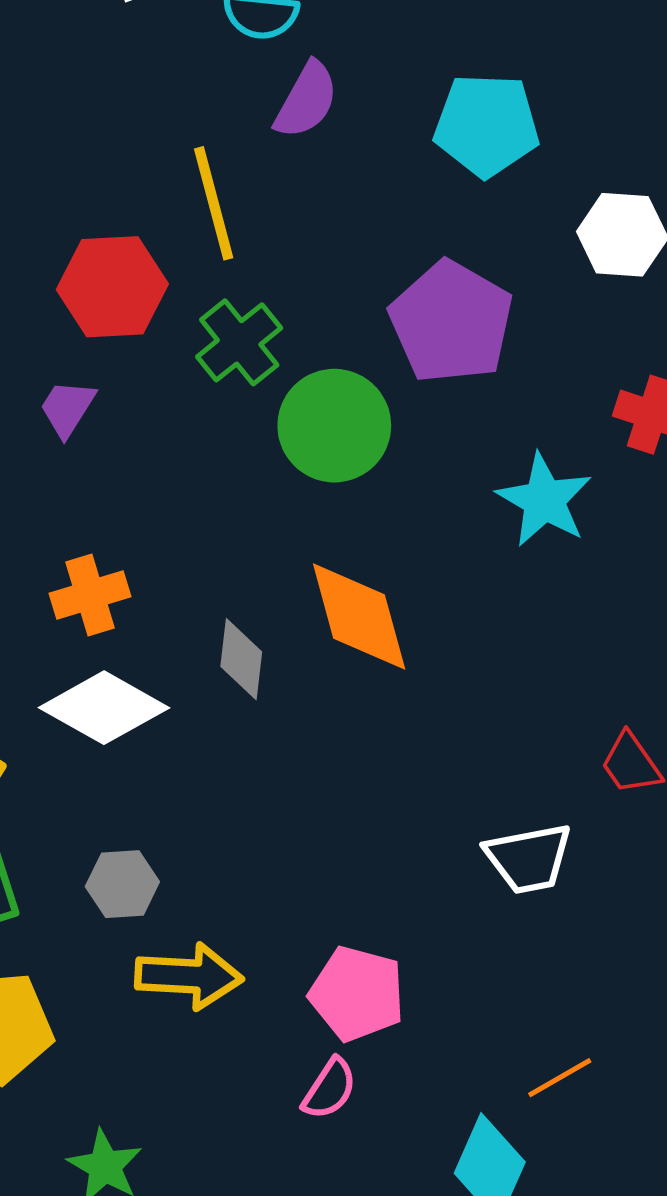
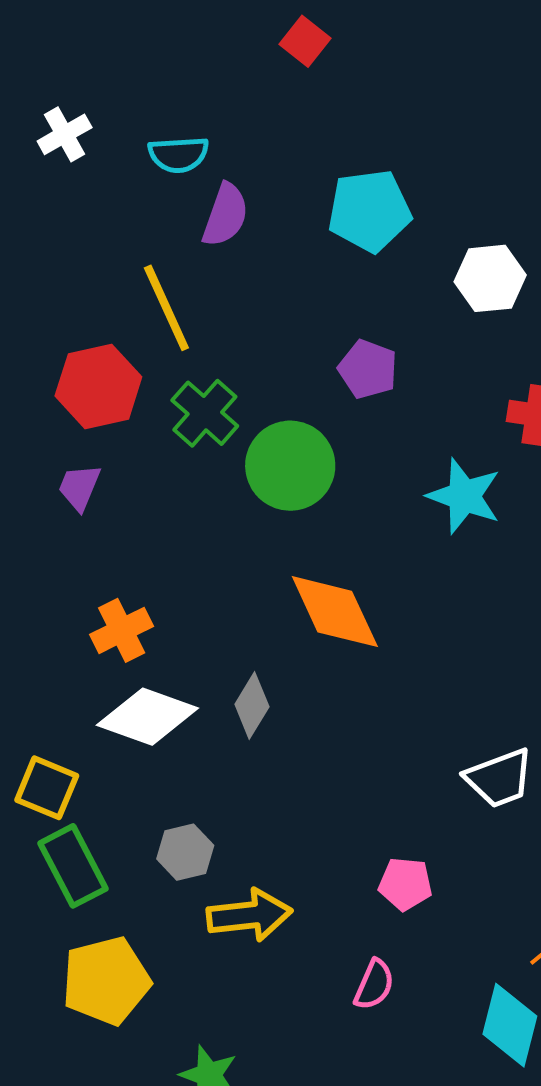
purple pentagon: (451, 322) -> (368, 369), size x0.6
gray diamond: (241, 659) -> (252, 705), moved, turned 34
pink pentagon: (357, 994) -> (405, 884), moved, size x0.7

